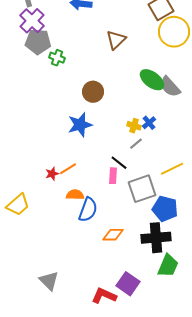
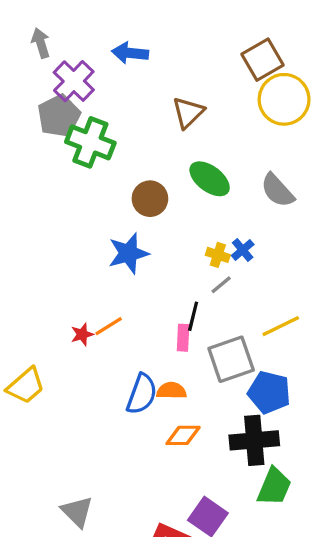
purple cross: (32, 21) -> (74, 81), moved
gray pentagon: (38, 42) -> (59, 116), turned -30
green cross: (57, 58) -> (90, 142), size x1.8
green ellipse: (152, 80) -> (210, 179), moved
black line: (119, 163) -> (193, 316), turned 66
orange semicircle: (75, 195) -> (171, 391), moved

